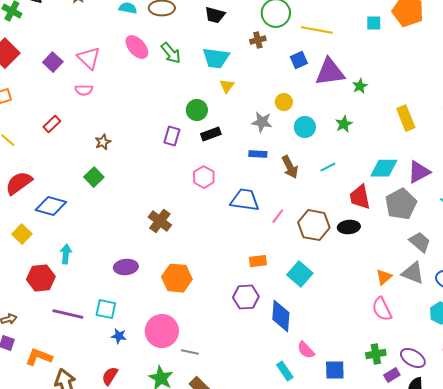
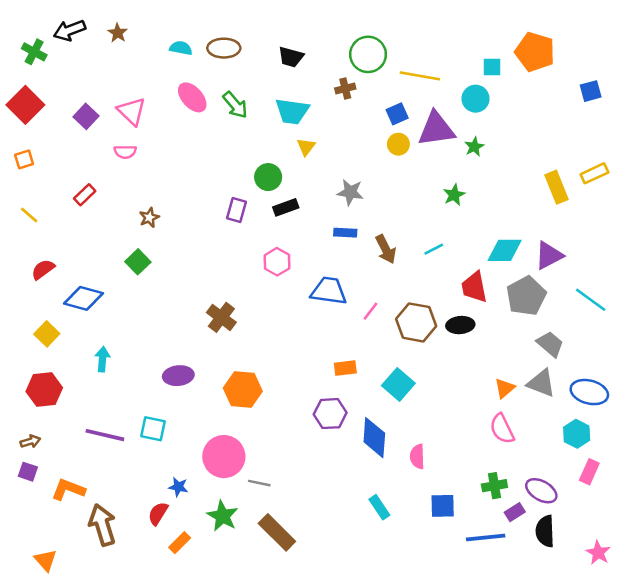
yellow circle: (284, 102) -> (398, 144), moved
yellow rectangle: (406, 118) -> (556, 187), moved
cyan circle: (305, 127) -> (476, 99), moved
red semicircle: (19, 183) -> (43, 269), size x0.7
red hexagon: (41, 278) -> (44, 390), moved
blue star: (119, 336) -> (178, 487), moved
pink semicircle: (306, 350) -> (417, 457), moved, turned 42

